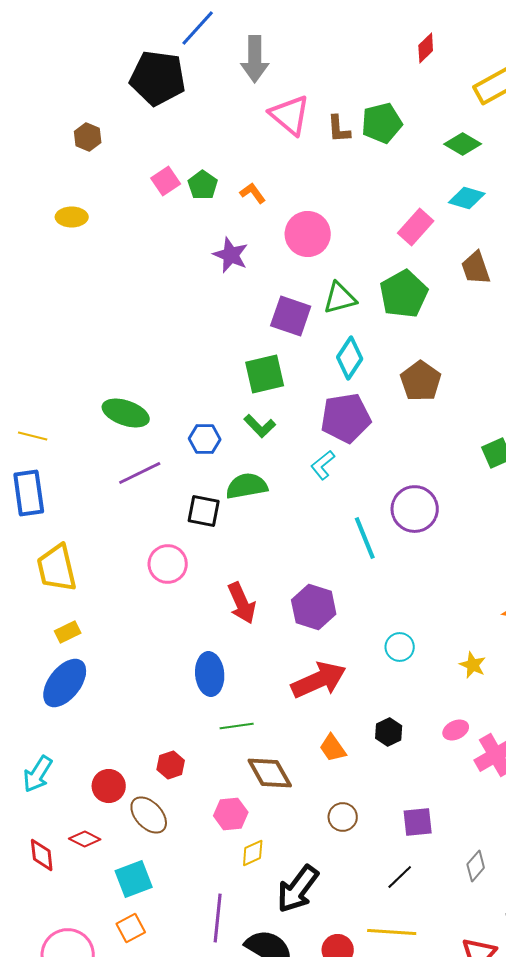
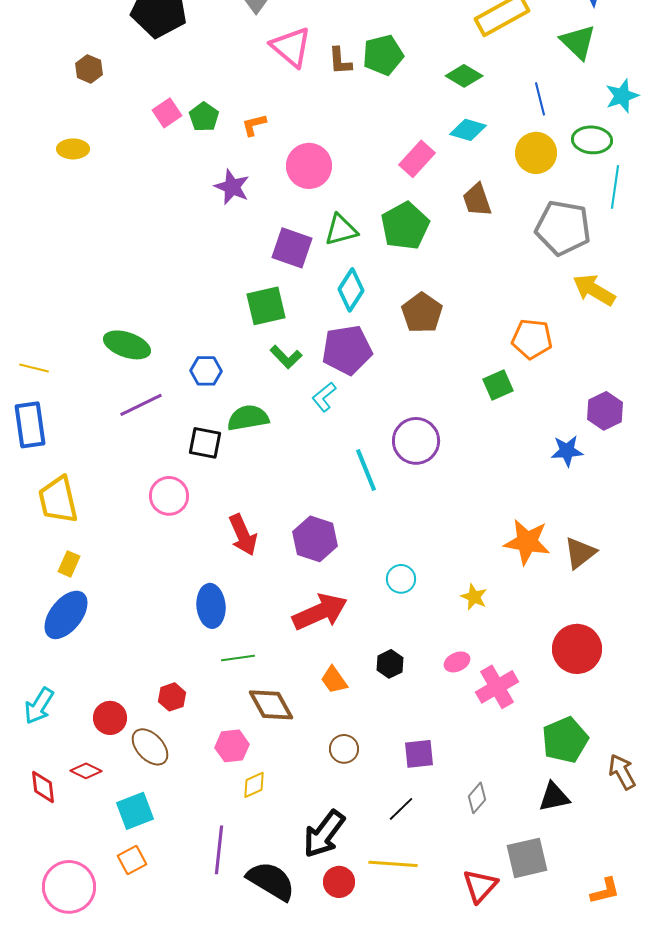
orange L-shape: (253, 193) -> (254, 125), turned -68
green L-shape: (260, 426) -> (286, 357), moved
yellow rectangle: (68, 632) -> (69, 564), turned -40
black arrow: (298, 889) -> (324, 834), moved

